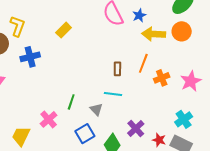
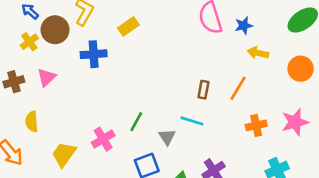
yellow rectangle: (64, 30) -> (128, 26), moved
orange circle: (182, 31) -> (301, 69), moved
yellow arrow: (154, 34) -> (258, 53), size x0.7
orange cross: (162, 78) -> (256, 125), moved

